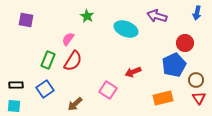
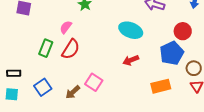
cyan ellipse: (126, 29) -> (131, 30), moved
blue square: (45, 89) -> (43, 87), moved
pink square: (108, 90) -> (94, 82), moved

